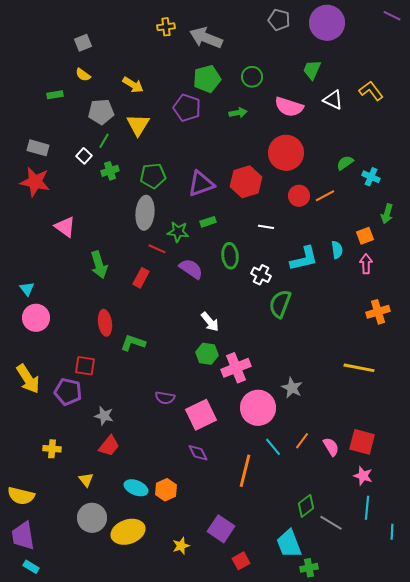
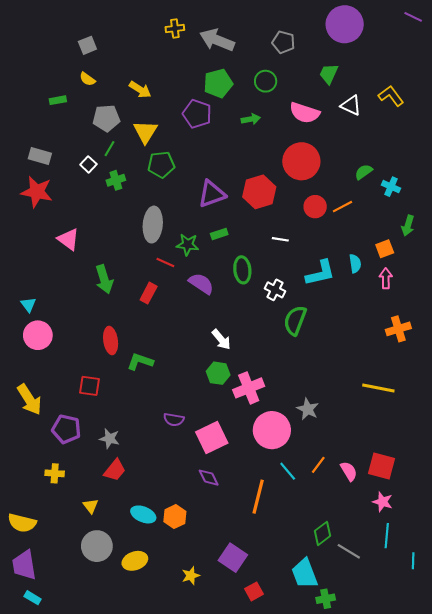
gray pentagon: (279, 20) -> (283, 42), moved
green pentagon: (153, 176) -> (161, 164), moved
purple pentagon: (68, 392) -> (66, 429), moved
yellow ellipse: (128, 532) -> (135, 561), size x0.7

